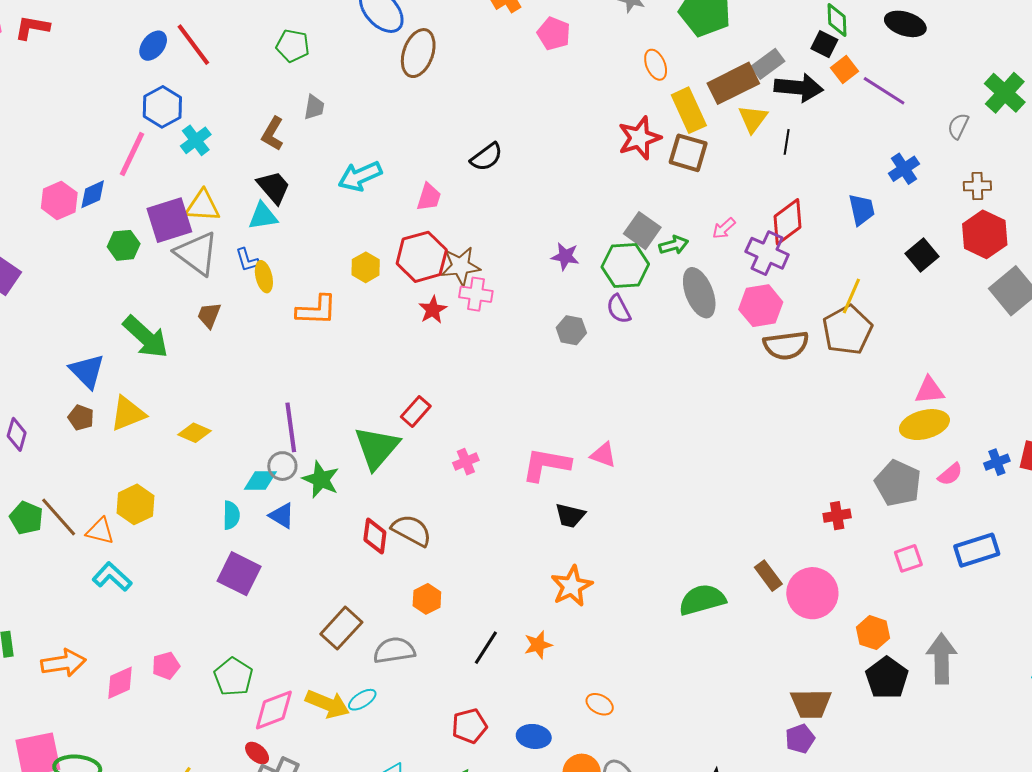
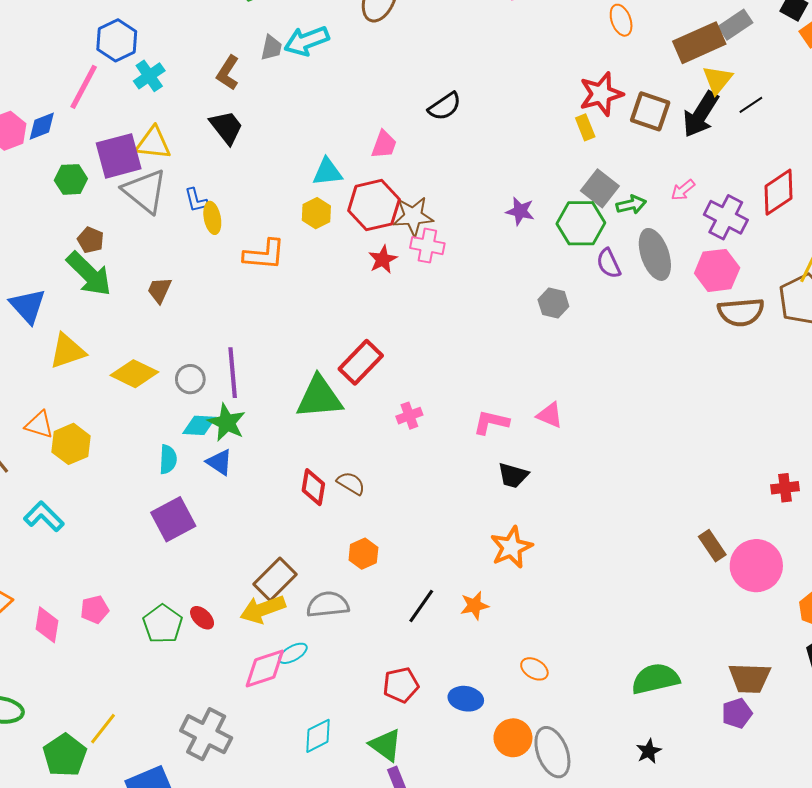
black arrow: (799, 88) -> (701, 114), moved, turned 114
yellow rectangle: (689, 110) -> (585, 127), moved, size x0.6
black line: (787, 142) -> (751, 105), turned 45
cyan arrow: (360, 176) -> (306, 41), moved
cyan triangle: (263, 216) -> (327, 172), moved
red diamond: (788, 222) -> (779, 192), moved
purple semicircle: (619, 309) -> (609, 263), moved
brown trapezoid: (209, 315) -> (159, 290), moved
gray hexagon: (571, 330) -> (553, 303), moved
red rectangle: (416, 411) -> (361, 362), size x1.4
brown pentagon: (81, 418) -> (91, 240), moved
yellow diamond: (194, 433) -> (134, 374), size x1.4
green triangle: (377, 448) -> (319, 397), turned 42
pink L-shape: (546, 465) -> (491, 422), size x0.7
gray circle: (282, 466) -> (190, 379), moved
green star: (321, 479) -> (227, 422), moved
brown semicircle: (412, 530) -> (351, 483), size x0.7
orange triangle: (100, 531) -> (39, 425), moved
purple square: (239, 574) -> (173, 519), turned 33
green semicircle: (702, 600) -> (655, 679), moved
pink diamond: (120, 683) -> (47, 625), turned -60
yellow arrow: (328, 704) -> (263, 609), moved, turned 135
pink diamond: (274, 710) -> (265, 669), moved
red ellipse: (257, 753) -> (202, 618), moved

